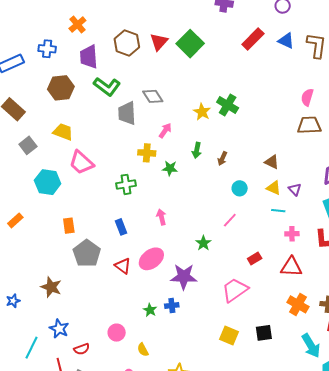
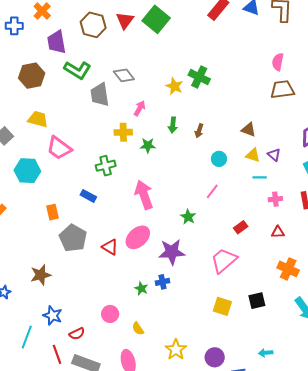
blue cross: (47, 49) -> (14, 26), moved
pink arrow: (161, 217) -> (144, 195), size x1.8
blue rectangle: (121, 227) -> (88, 196), moved, turned -35
red triangle: (291, 267) -> (278, 232), size x0.6
brown star: (51, 287) -> (41, 275), turned -30

